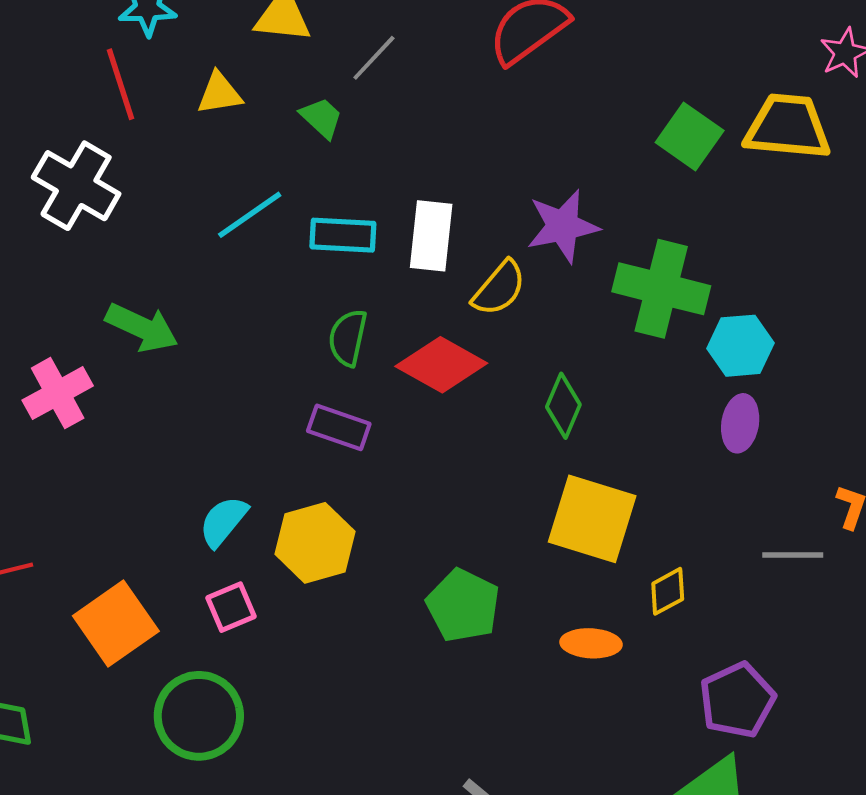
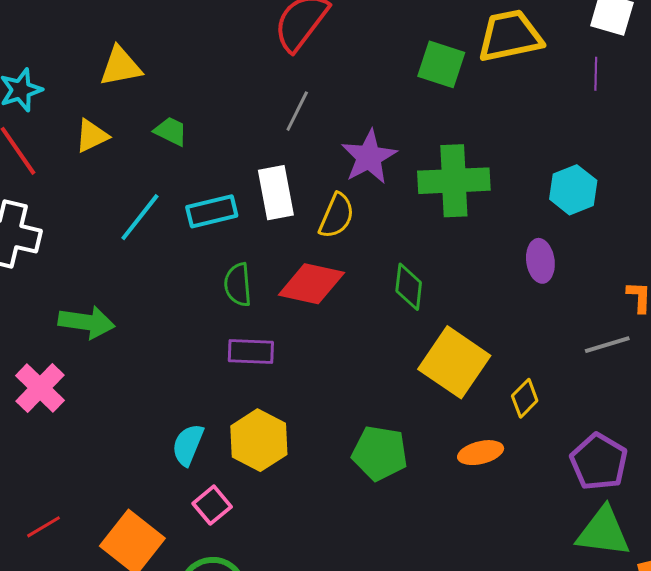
gray line: (374, 58) -> (297, 111), moved
cyan hexagon: (741, 346) -> (573, 190), moved
yellow square: (592, 519) -> (454, 362), turned 34

